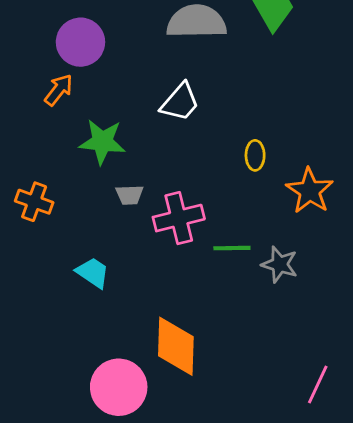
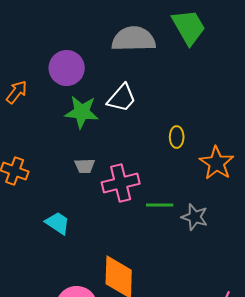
purple circle: (80, 42) -> (67, 68), moved
orange arrow: (59, 90) -> (17, 92), moved
green star: (102, 142) -> (82, 112), moved

